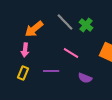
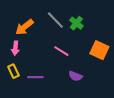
purple line: (51, 71) -> (35, 77), moved
yellow rectangle: (23, 73) -> (13, 71), turned -48

